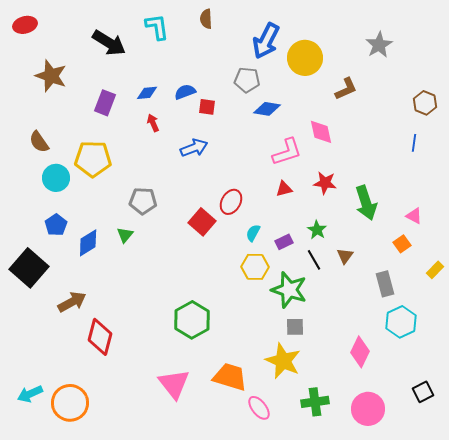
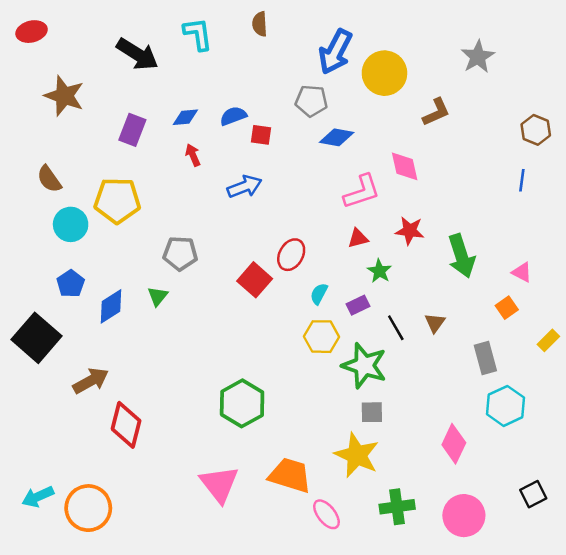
green star: (317, 230) -> (379, 271), moved

